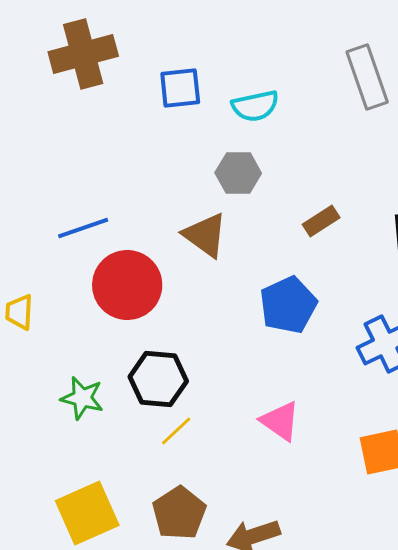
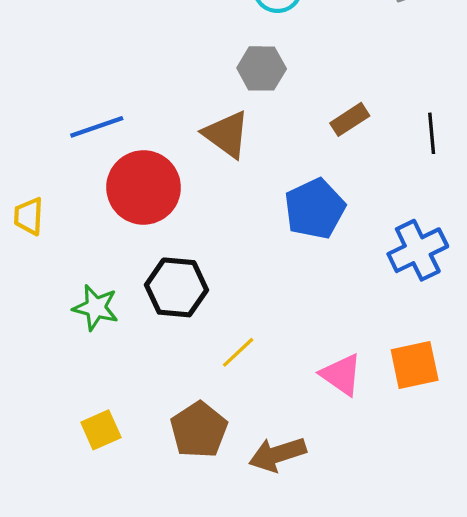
pink triangle: (280, 421) -> (341, 375), moved
yellow line: (176, 431) -> (238, 352), moved
yellow square: (87, 513) -> (101, 430), size x0.6

